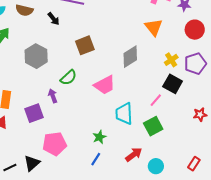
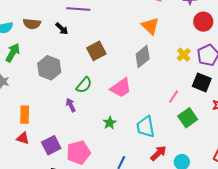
orange triangle: (154, 27) -> (150, 26), moved
black square: (173, 84) -> (202, 82), moved
purple square: (34, 113) -> (51, 145), moved
cyan trapezoid: (124, 114) -> (145, 127), moved
green square: (153, 126) -> (188, 118), moved
green star: (99, 137) -> (110, 123), moved

